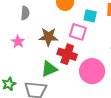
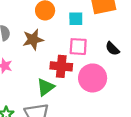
pink square: (78, 32) -> (78, 47), moved
brown star: (48, 37) -> (33, 40), moved

